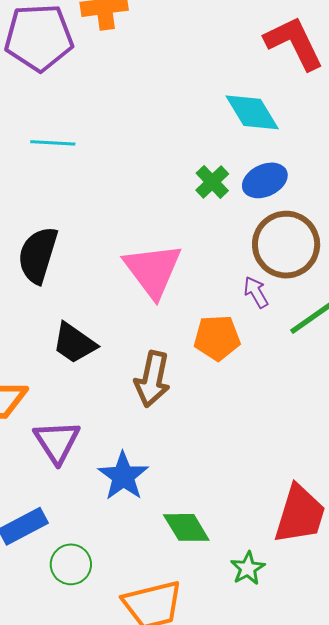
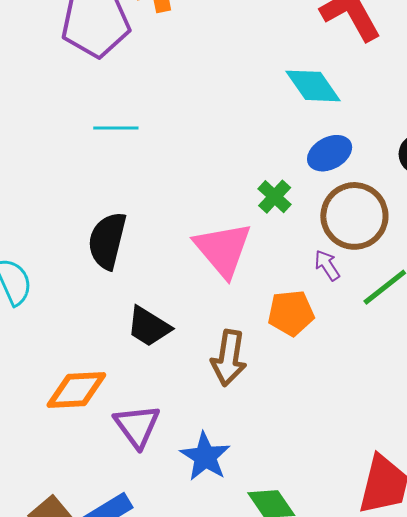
green cross: (212, 182) -> (275, 197), moved

